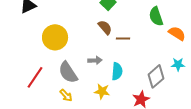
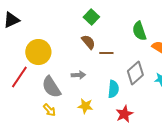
cyan semicircle: (117, 71) -> (113, 89), moved
gray diamond: (156, 76) -> (135, 73), moved
red line: (35, 77) -> (19, 77), moved

